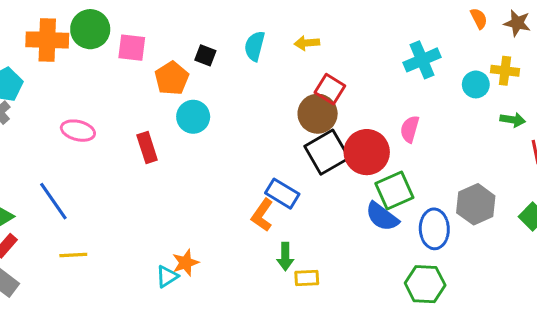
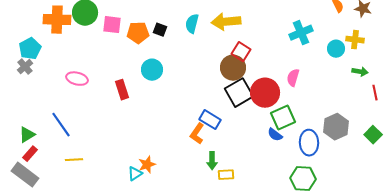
yellow arrow: (307, 43) -> (226, 22), size x1.8
orange pentagon: (172, 78) -> (138, 33), moved, turned 30
blue semicircle: (382, 217) -> (275, 135), size x0.7

